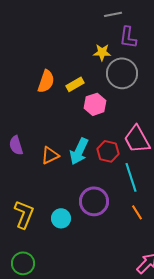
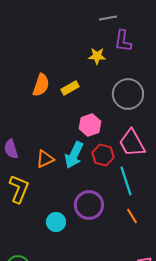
gray circle: (122, 73) -> (128, 94), moved
pink hexagon: (95, 104) -> (90, 125), moved
yellow L-shape: (24, 214) -> (19, 189), moved

